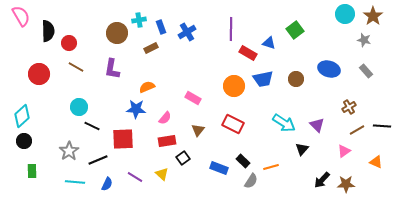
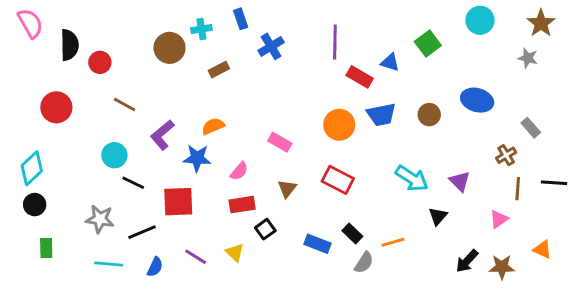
cyan circle: (345, 14) -> (480, 20), moved
blue rectangle: (161, 27) -> (241, 19), moved
brown line: (76, 67) -> (125, 104), moved
purple L-shape: (112, 69) -> (162, 135), moved, turned 40
gray rectangle: (366, 71) -> (531, 128), moved
brown line: (357, 130) -> (518, 189), turned -56
gray star: (69, 151) -> (100, 219), turned -30
orange triangle: (376, 162) -> (542, 250), moved

